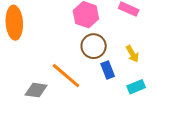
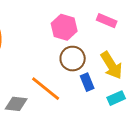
yellow arrow: (132, 54) -> (111, 65), size x1.6

